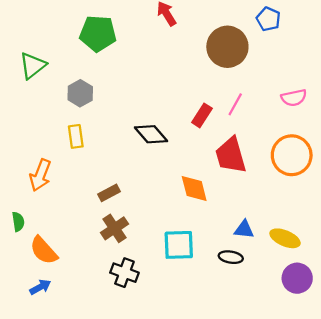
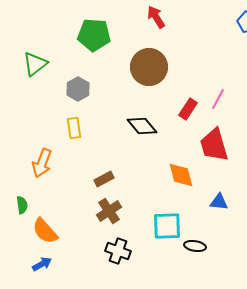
brown circle: (227, 47) -> (149, 67), moved
blue triangle: (244, 229) -> (219, 202), moved
black ellipse: (231, 257) -> (195, 246), moved

